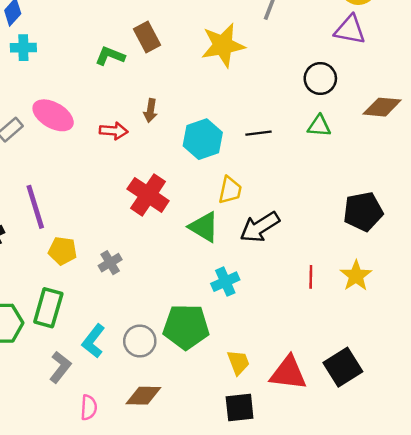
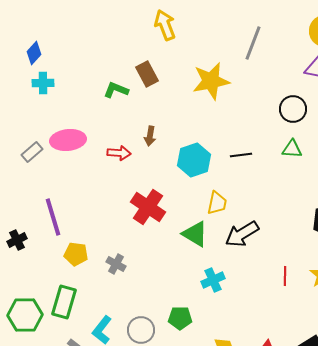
pink ellipse: (53, 115) -> (68, 140), turned -36
gray cross: (110, 263) -> (116, 264), turned -30
green pentagon: (186, 327) -> (180, 318), size x0.6

